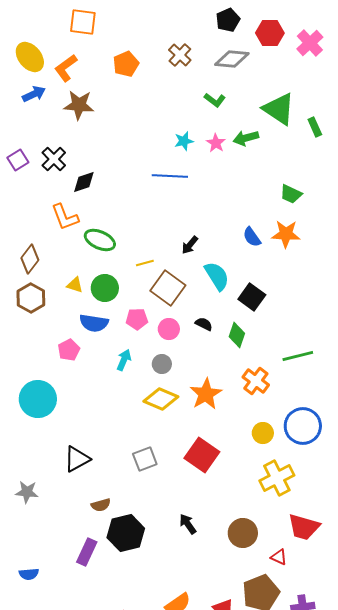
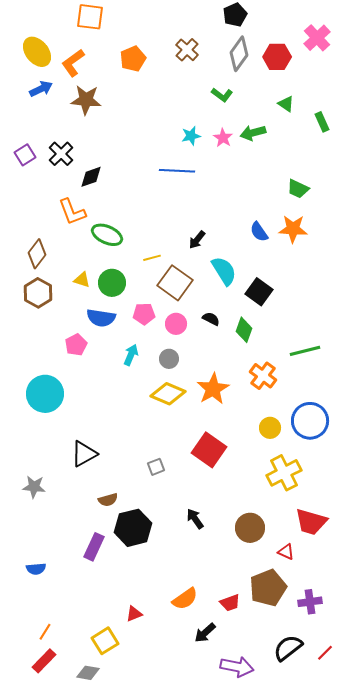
red hexagon: (270, 33) -> (277, 57), moved
gray diamond: (232, 59) -> (239, 54), turned -60
green triangle: (279, 109) -> (286, 104), size x0.5
gray square: (145, 459) -> (156, 467), moved, size x0.7

